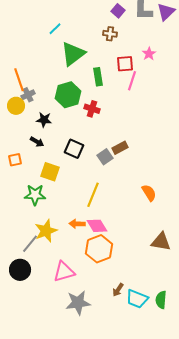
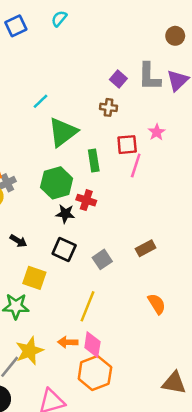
black star: (44, 120) -> (65, 214), moved
brown rectangle: (120, 148) -> (146, 248), moved
pink diamond: (97, 226) -> (92, 345), turned 40
brown triangle: (161, 242) -> (174, 383), moved

